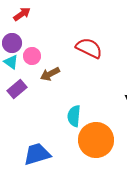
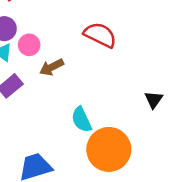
cyan semicircle: (74, 116) -> (81, 120), turned -30

